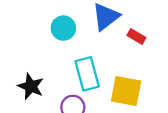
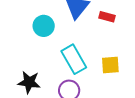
yellow square: (126, 91) -> (110, 65), size x0.7

